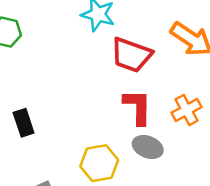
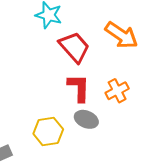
red trapezoid: (131, 55) -> (74, 47), turned -152

